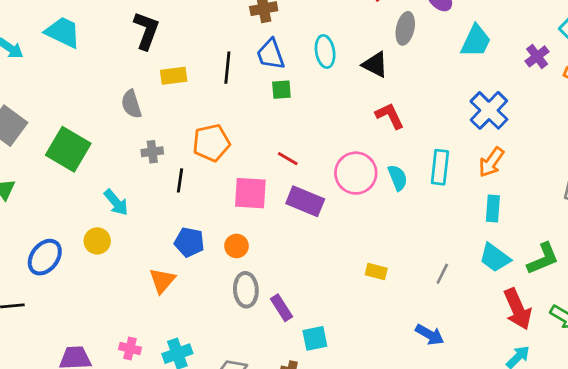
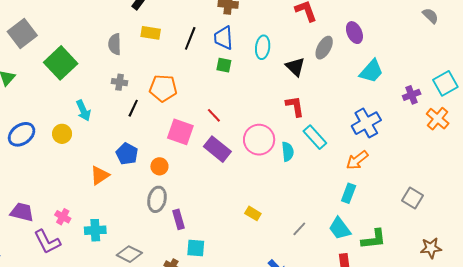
cyan rectangle: (440, 167) -> (315, 137), moved, turned -65

